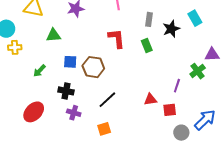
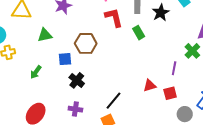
red L-shape: (117, 38) -> (114, 17), moved
brown hexagon: (93, 67) -> (86, 43), moved
black cross: (66, 91) -> (77, 80), moved, turned 35
black line: (107, 100) -> (114, 101), moved

